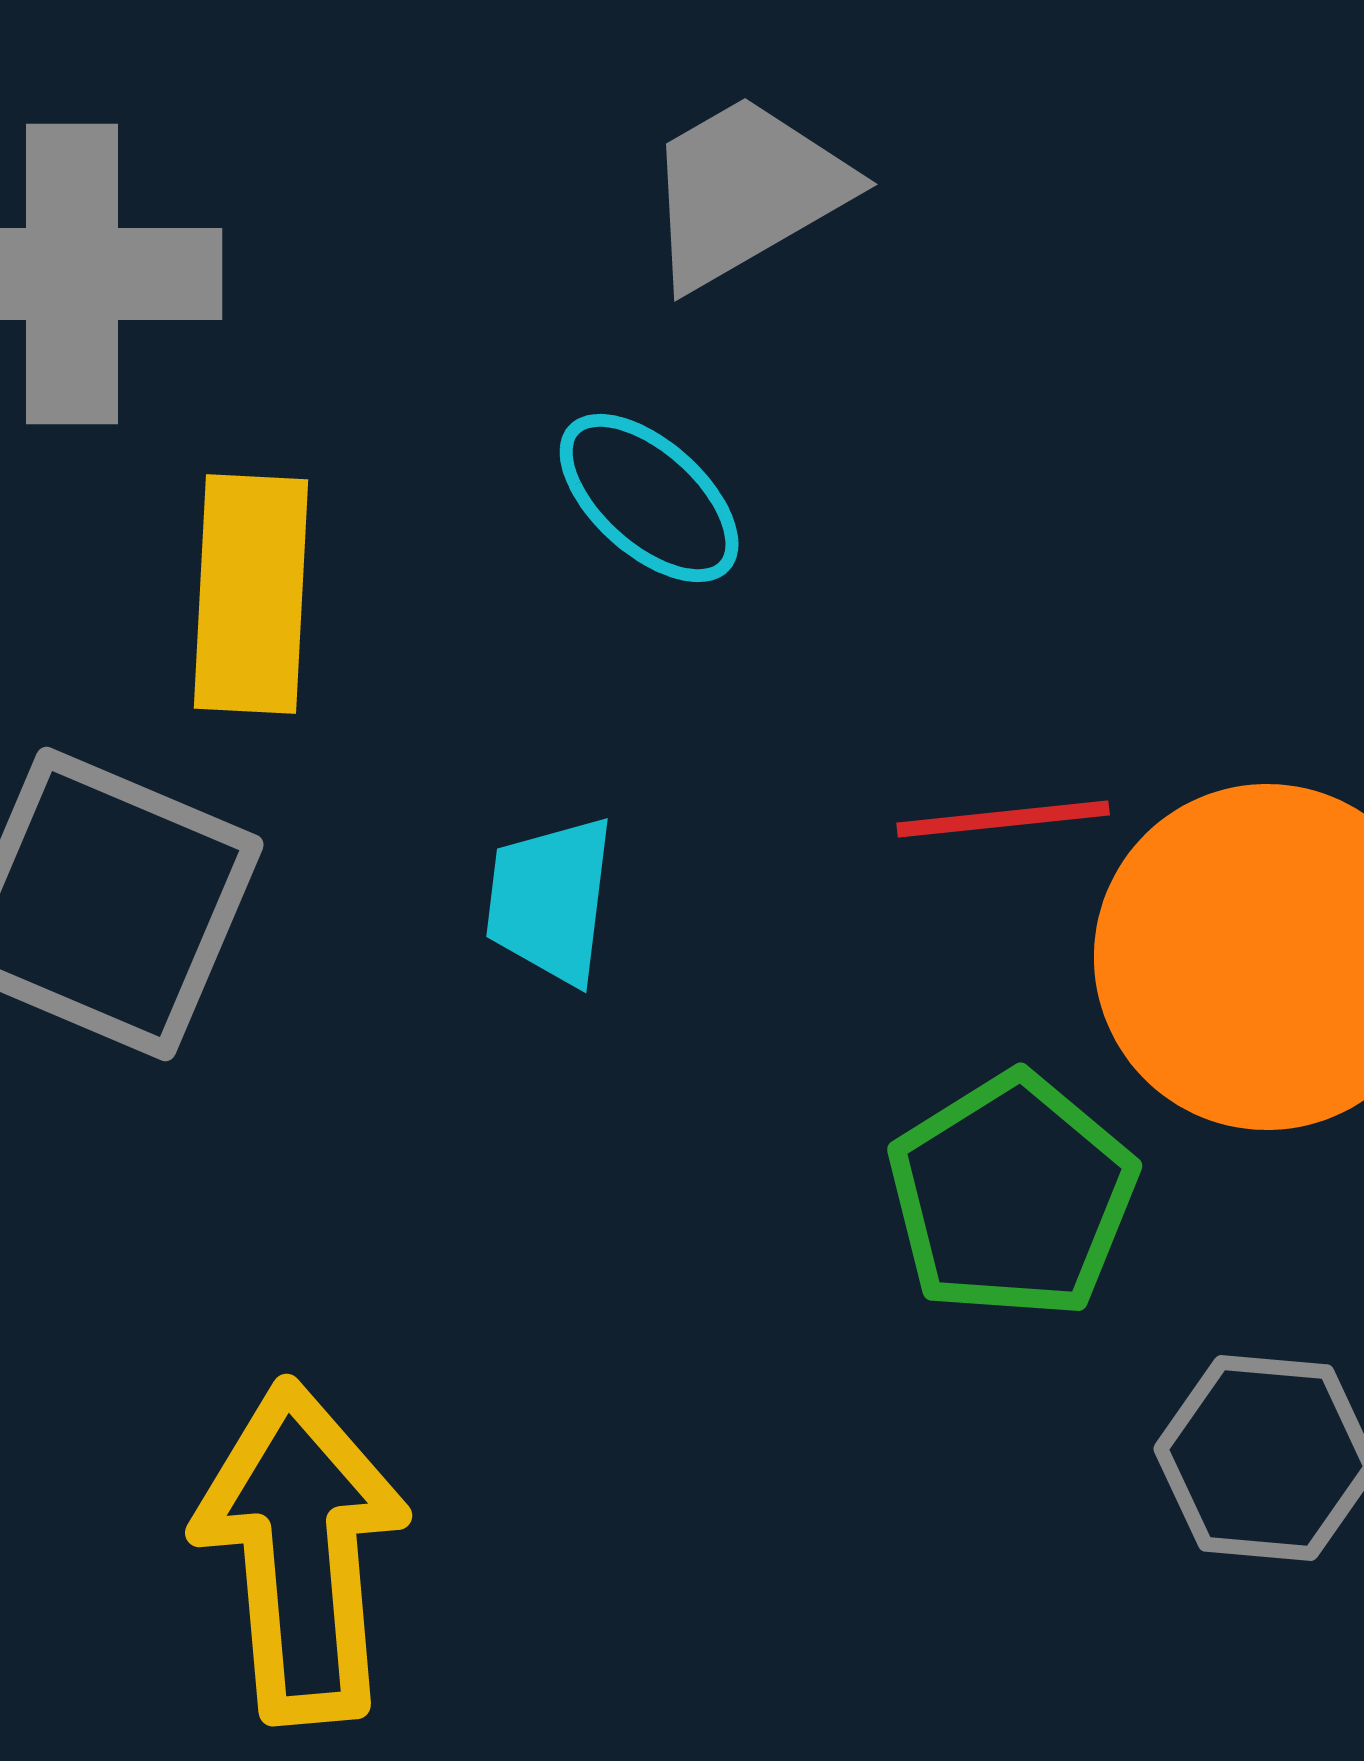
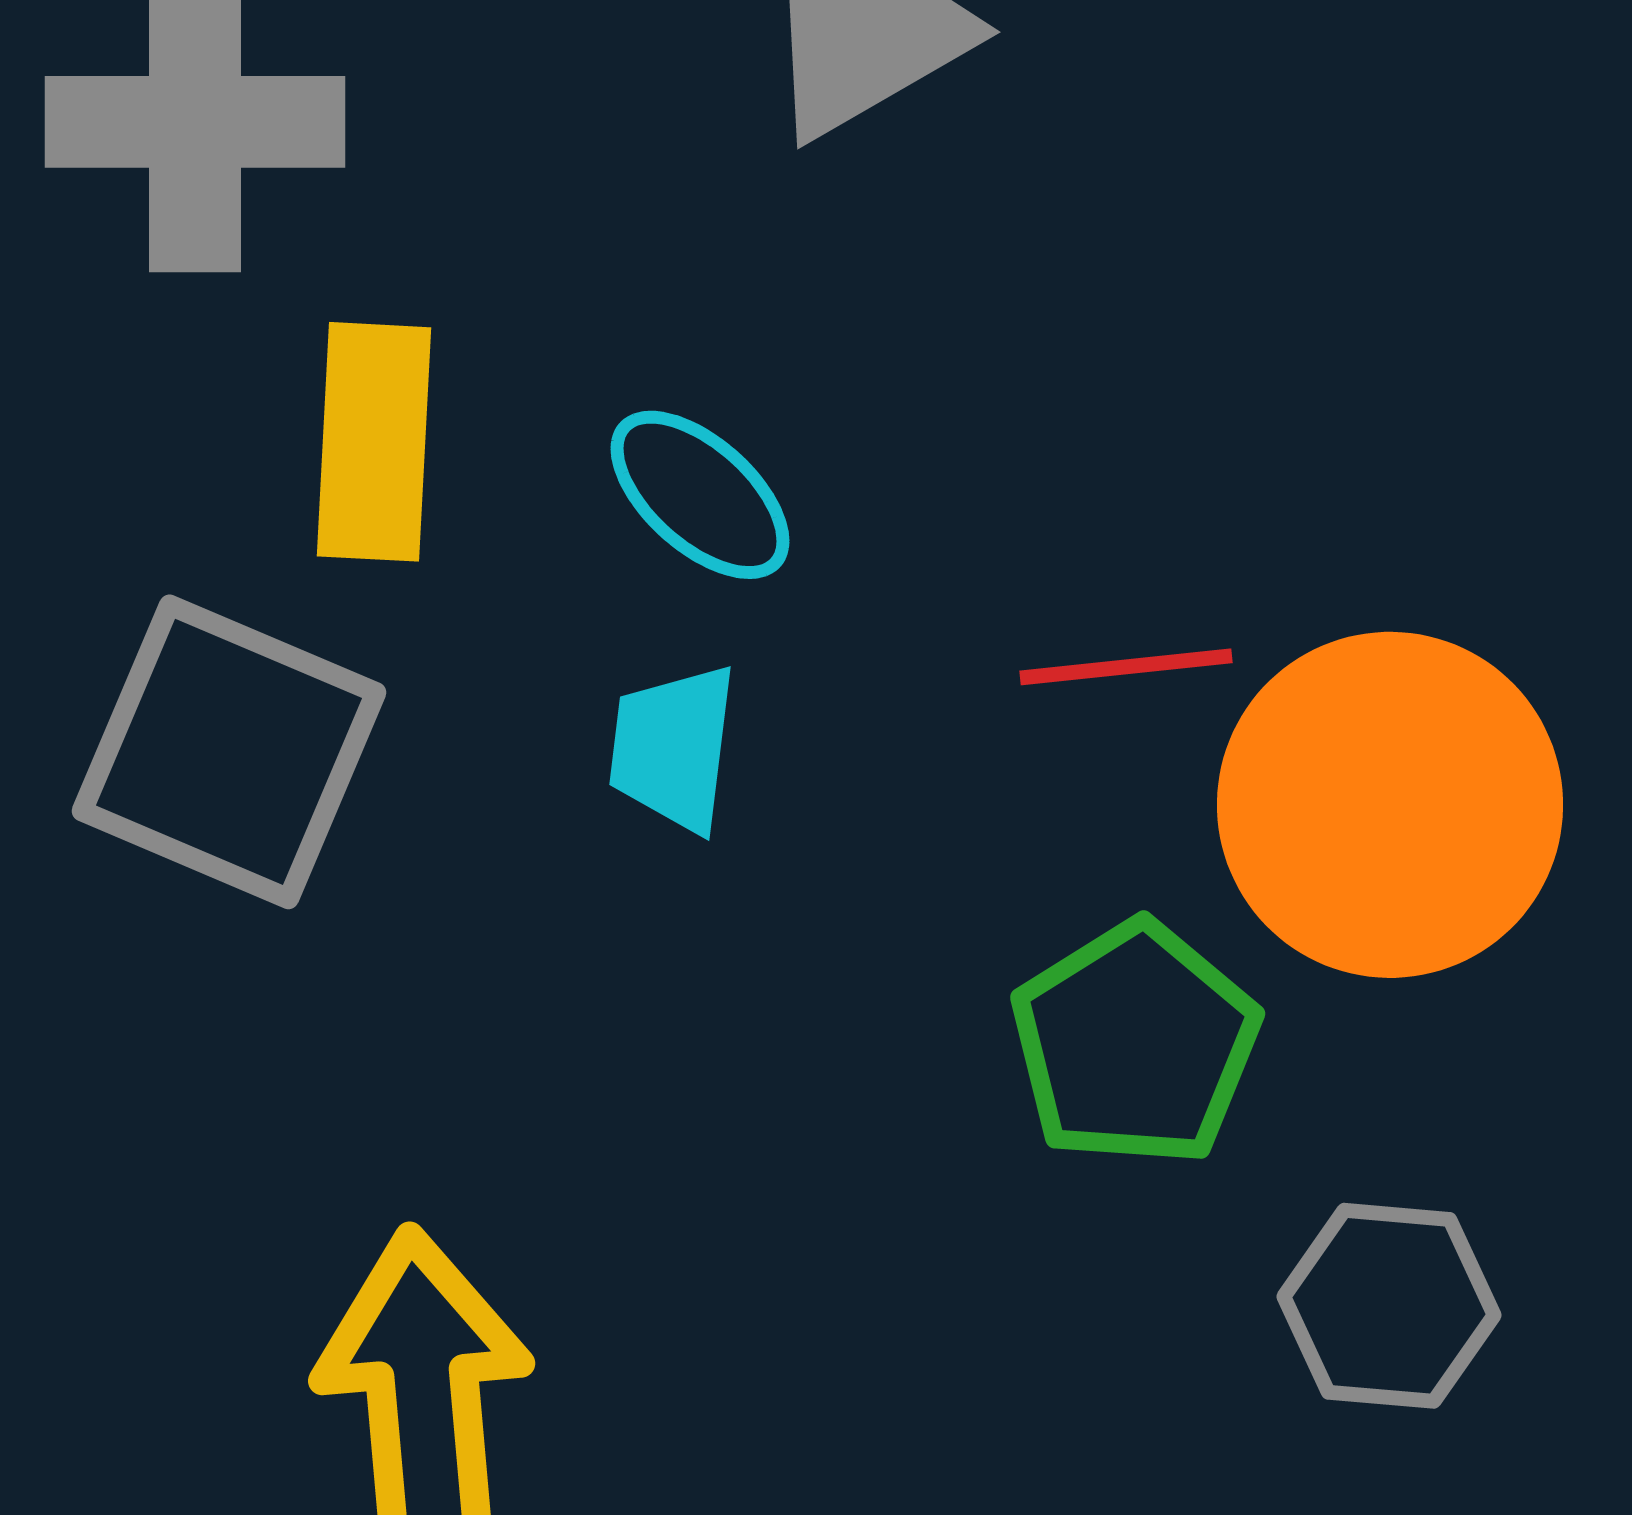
cyan ellipse: (649, 498) -> (700, 495), moved

